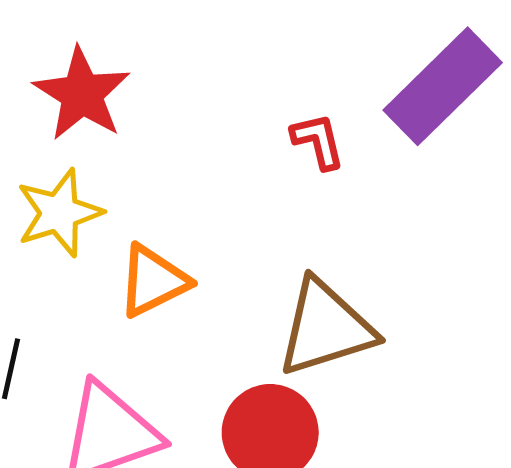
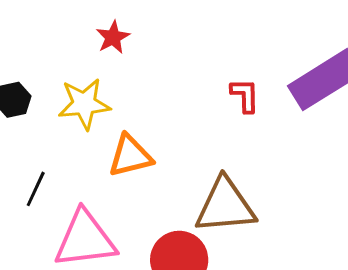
red star: (82, 94) -> (113, 37), size x0.6

